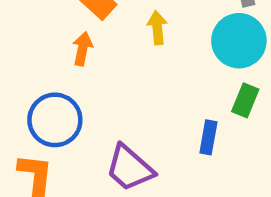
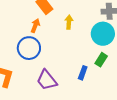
blue circle: (55, 120) -> (29, 48), moved

